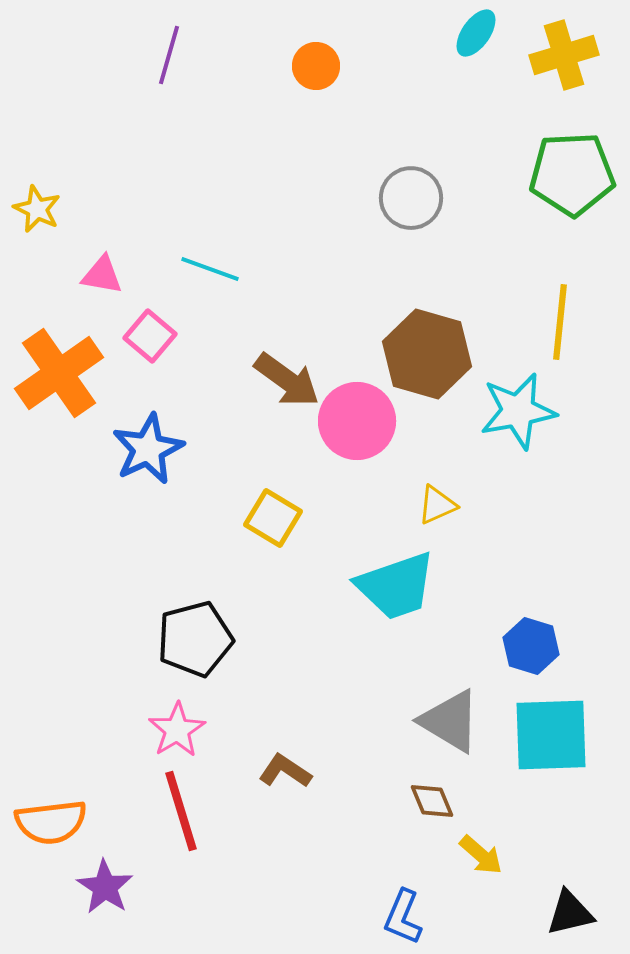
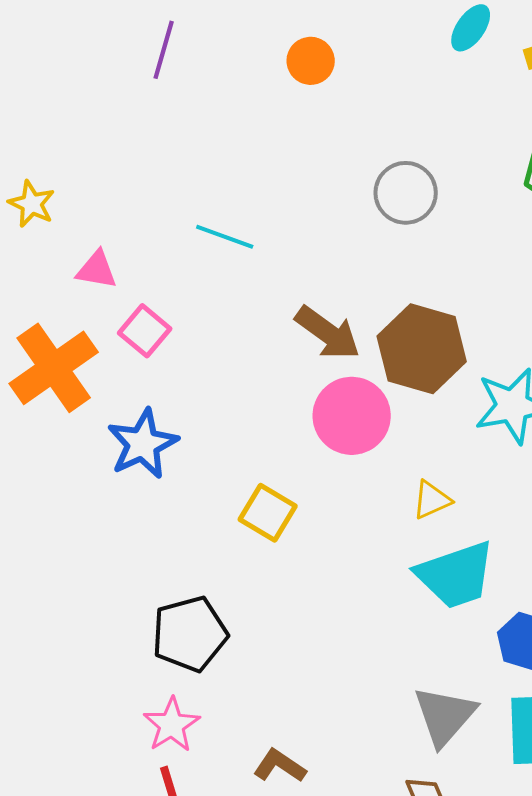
cyan line: (210, 269) -> (225, 237), moved
brown arrow: (287, 380) -> (328, 333), moved
cyan trapezoid: (396, 586) -> (456, 575), moved
gray triangle: (450, 721) -> (445, 716), turned 40

